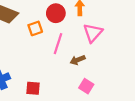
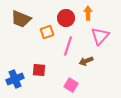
pink square: (86, 86) -> (71, 85), moved
red square: (33, 88) -> (39, 70), moved

